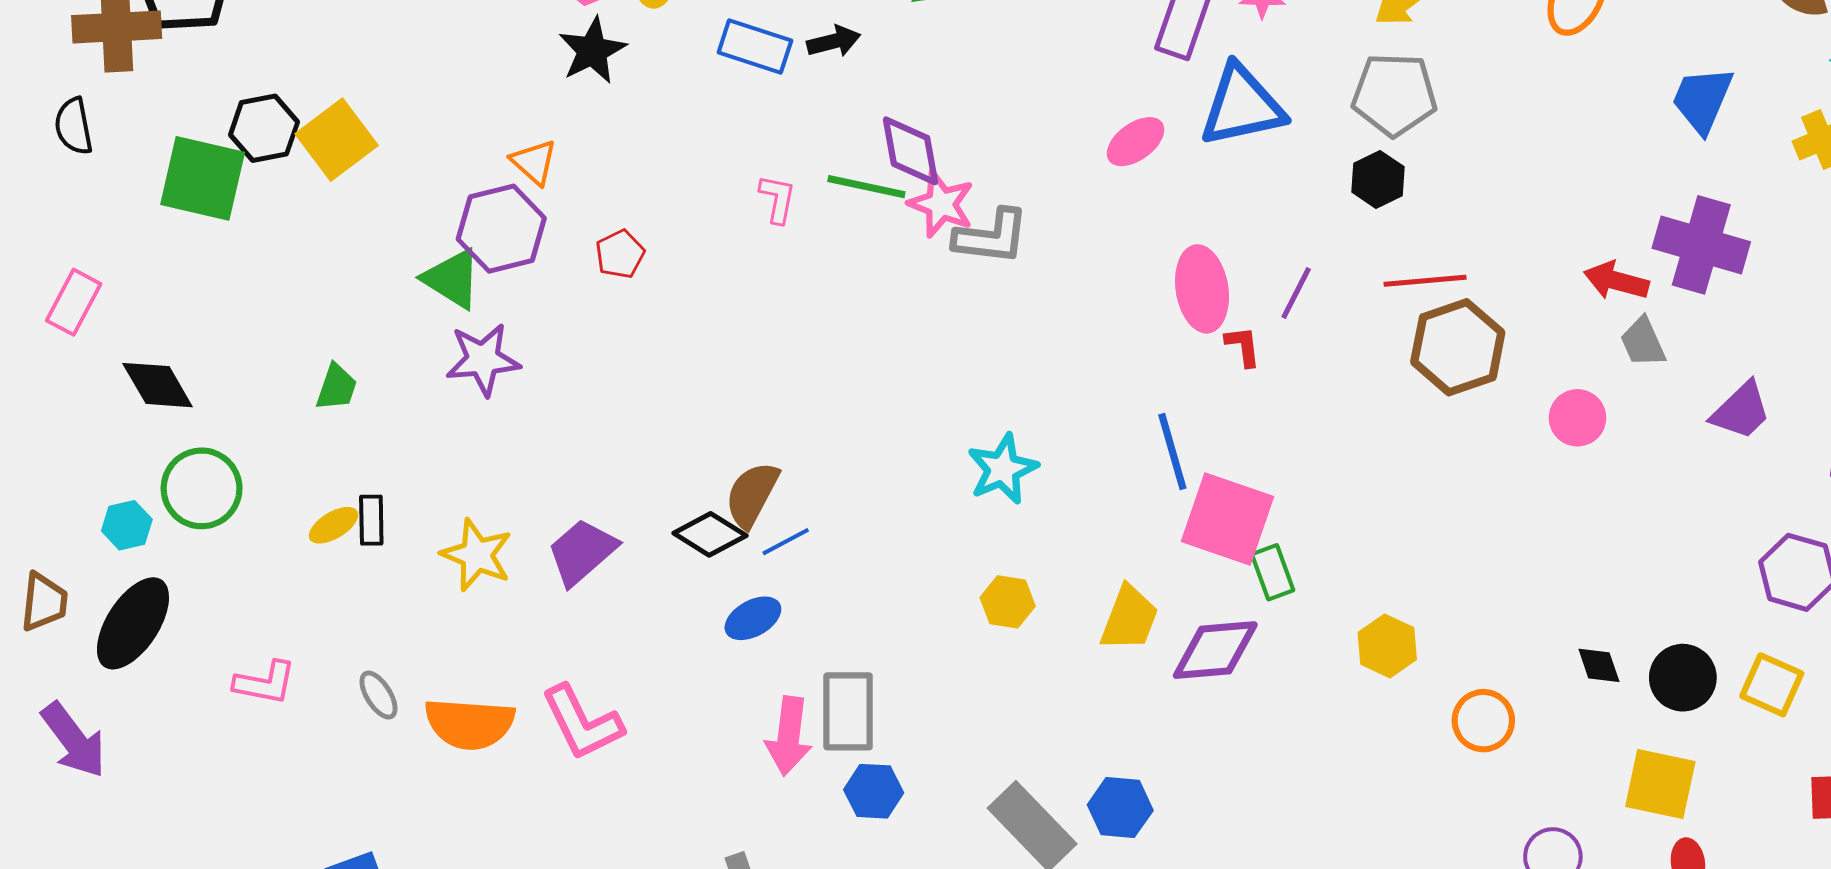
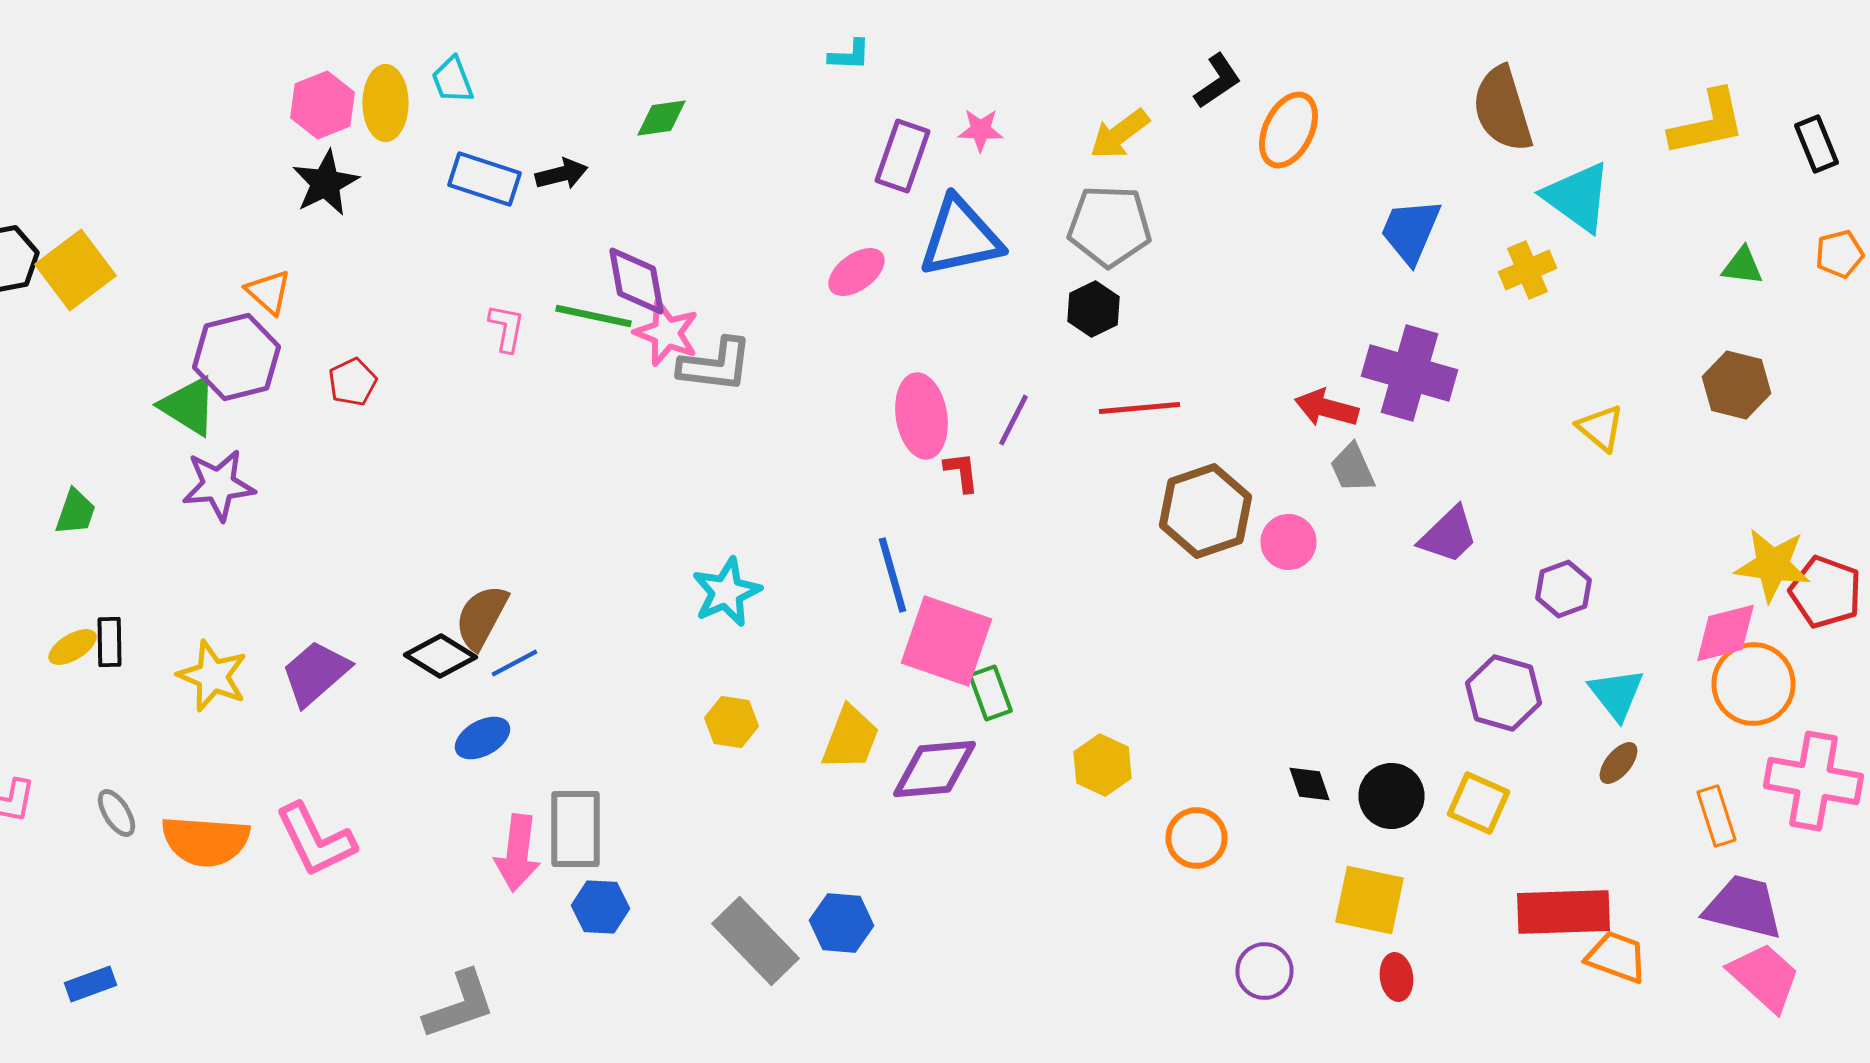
brown hexagon: (1458, 347) -> (1206, 511), moved

